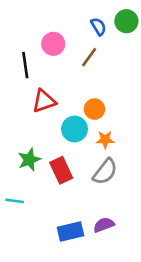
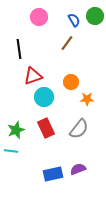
pink circle: (53, 44) -> (39, 17), moved
cyan circle: (74, 129) -> (44, 97), moved
orange star: (105, 140) -> (87, 99), moved
green star: (29, 160) -> (16, 130), moved

